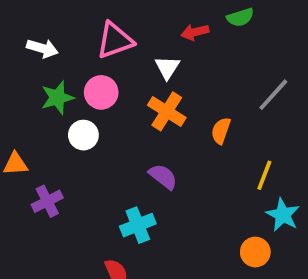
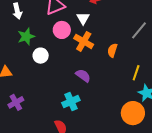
white arrow: (42, 48) -> (17, 11), turned 63
pink circle: (101, 92) -> (62, 30), moved
purple cross: (47, 201) -> (16, 102), moved
orange circle: (255, 252) -> (133, 113), size x1.5

